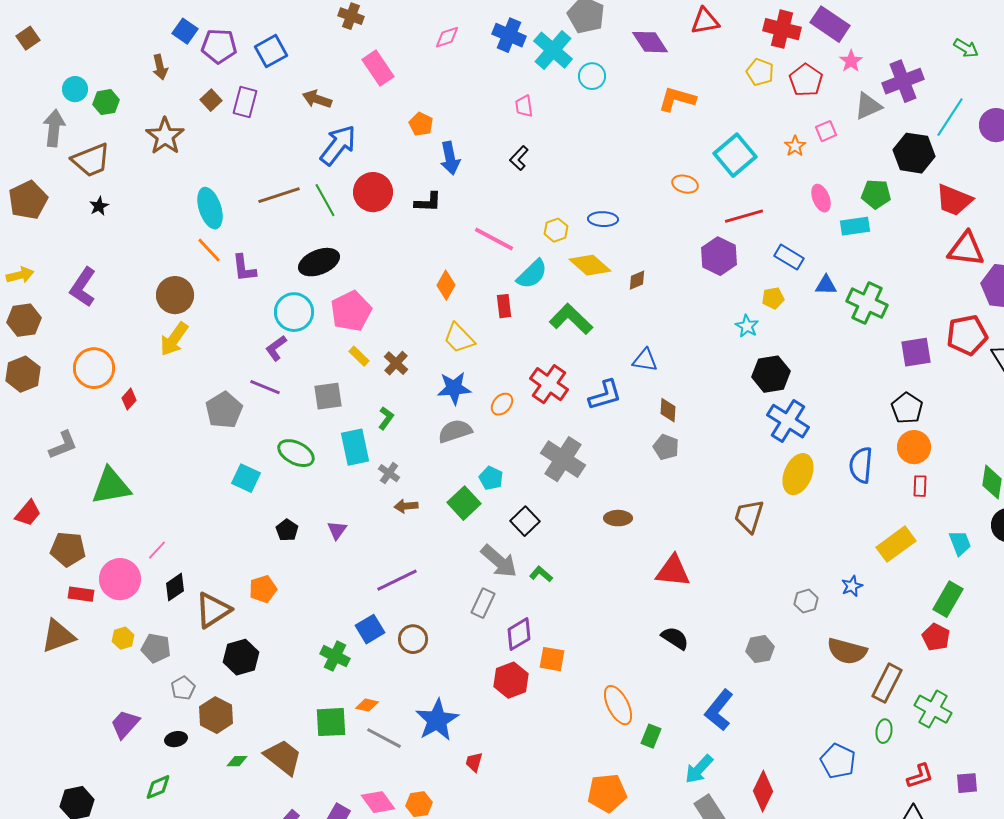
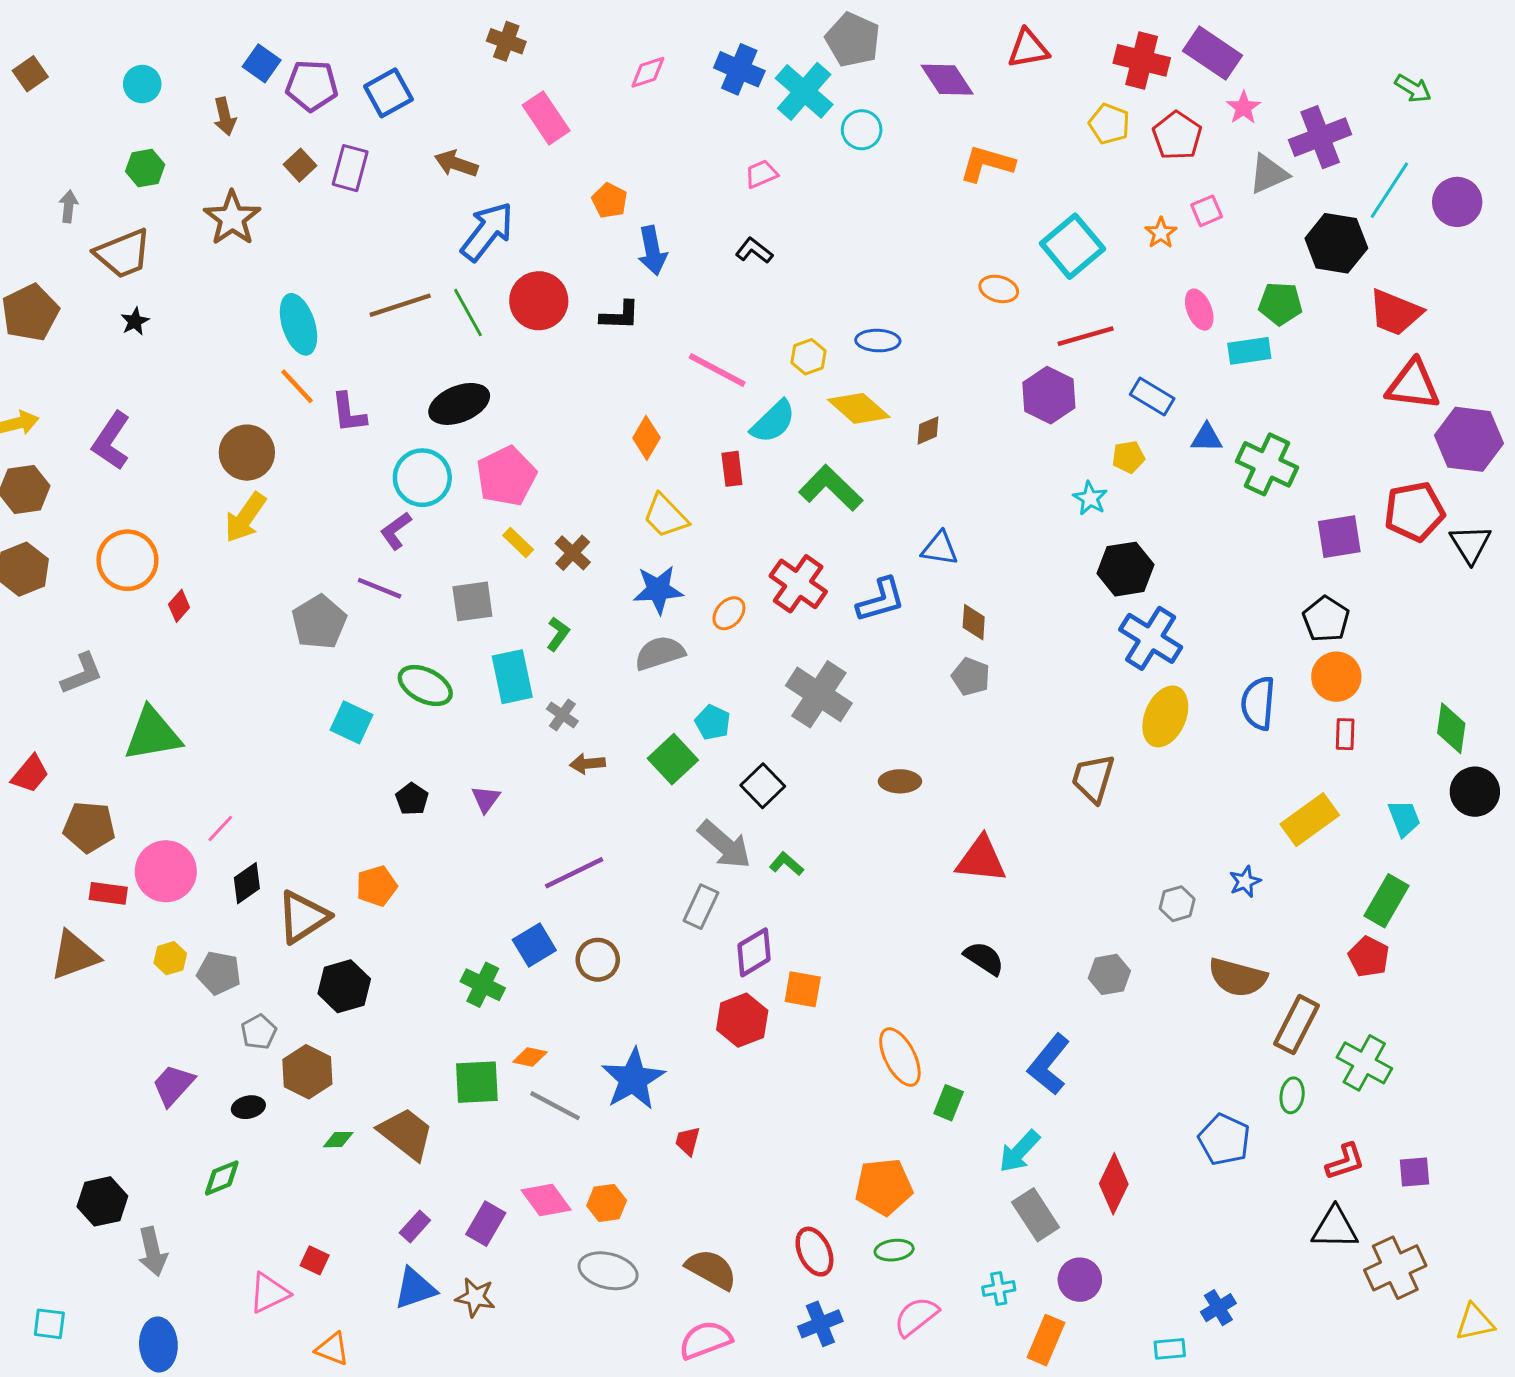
cyan circle: (75, 89) -> (142, 84), moved
pink trapezoid: (524, 106) -> (761, 174), turned 75
gray arrow: (54, 128) -> (69, 206), size x0.6
black L-shape: (519, 158) -> (754, 251), turned 85

